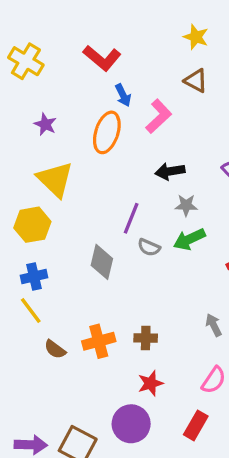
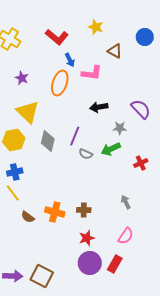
yellow star: (196, 37) -> (96, 27), moved
pink L-shape: (159, 116) -> (92, 73), turned 50
gray star: (186, 205) -> (120, 128), moved
gray diamond: (102, 262) -> (48, 141), moved
orange cross: (99, 341) -> (55, 212), turned 30
purple circle: (131, 424) -> (90, 263), moved

